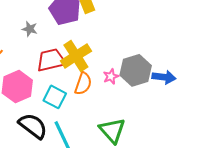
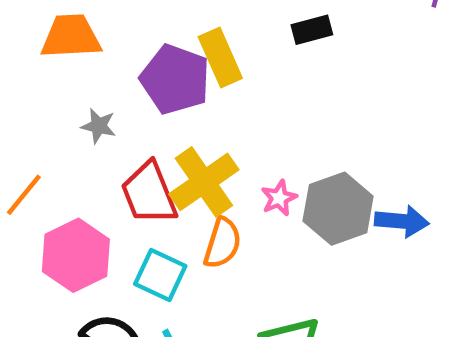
red trapezoid: (51, 60) -> (149, 193), turned -96
pink star: (111, 76) -> (279, 198), moved

